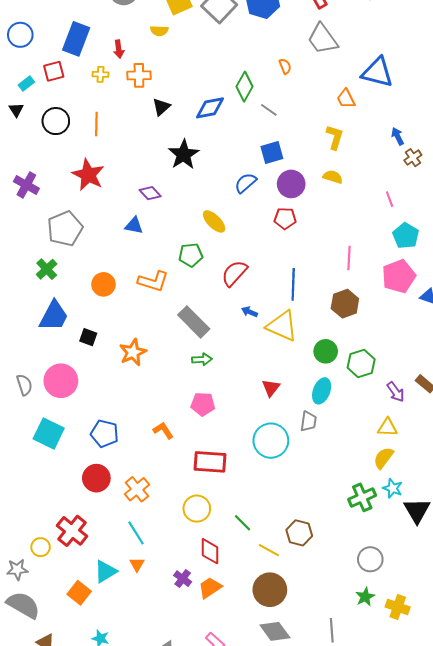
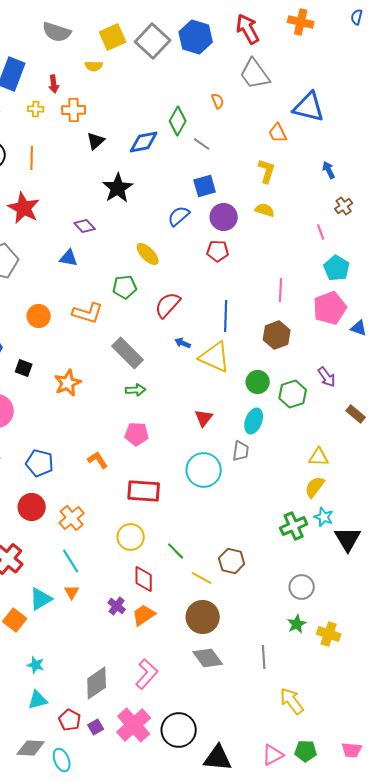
brown cross: (413, 158) -> (344, 206), moved
purple arrow: (396, 392) -> (327, 377), moved

